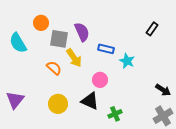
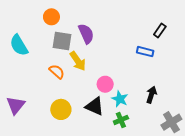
orange circle: (41, 23) -> (51, 17), moved
blue rectangle: (106, 49) -> (145, 52), moved
cyan star: (127, 61) -> (120, 99), moved
black arrow: (163, 90) -> (151, 95), moved, turned -105

